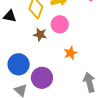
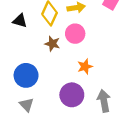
purple circle: (42, 78) -> (72, 95), moved

